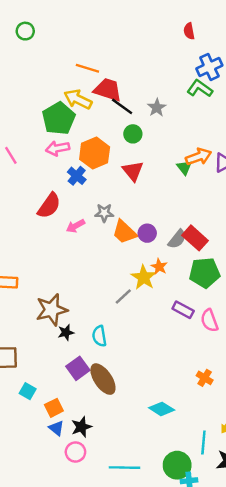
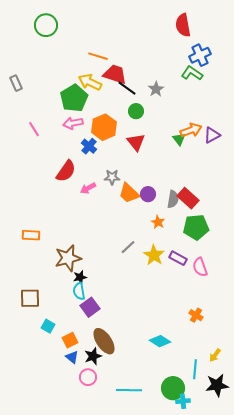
green circle: (25, 31) -> (46, 25), size x1.5
red semicircle: (189, 31) -> (183, 25), size x1.6
gray semicircle: (177, 239) -> (173, 199), turned -30
yellow star: (144, 277) -> (154, 255), moved
cyan semicircle: (99, 336) -> (79, 291), moved
brown ellipse: (103, 379) -> (104, 341), moved

